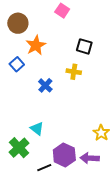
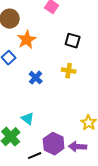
yellow cross: (74, 72) -> (69, 71), moved

